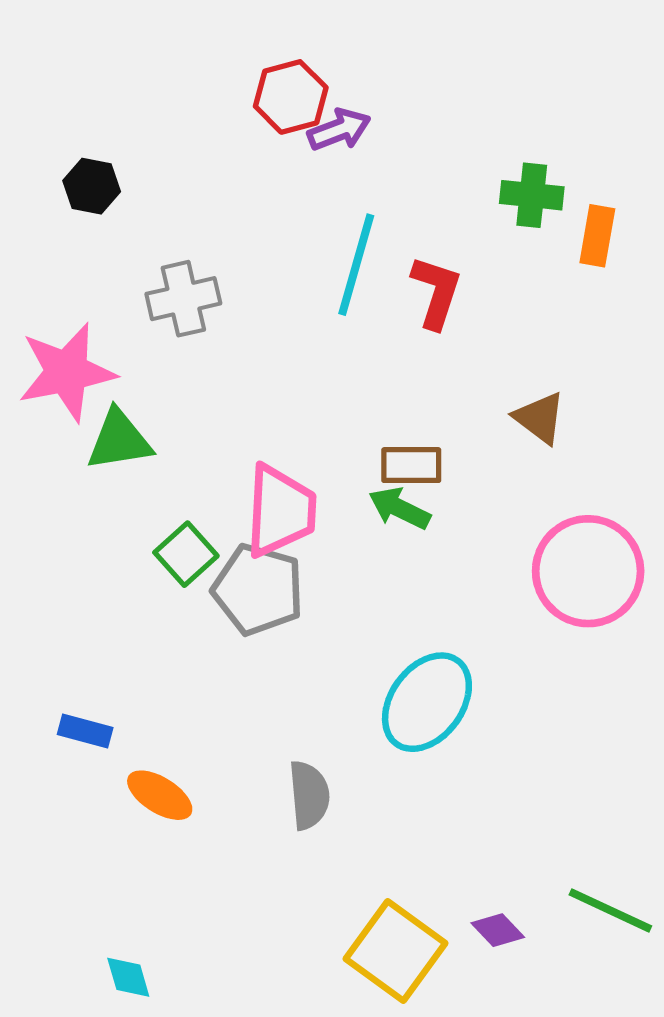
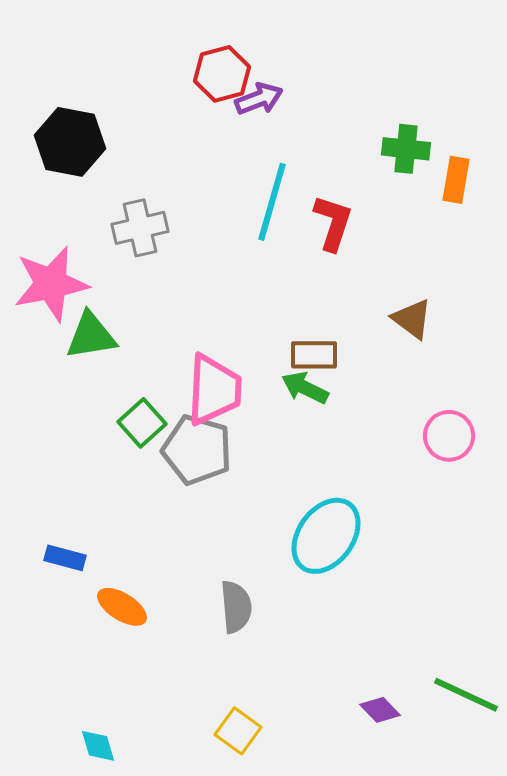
black hexagon: (92, 186) -> (70, 142), size x1.6
pink circle: (588, 571) -> (449, 436), size x0.6
yellow square: (396, 951) -> (238, 731), moved, size x0.6

